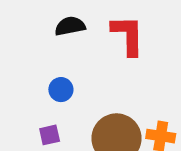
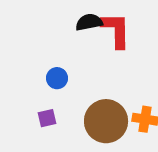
black semicircle: (70, 26) -> (89, 22), moved

